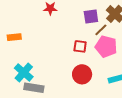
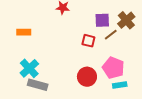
red square: (80, 46) -> (88, 41), moved
pink pentagon: (106, 47) -> (113, 68), moved

